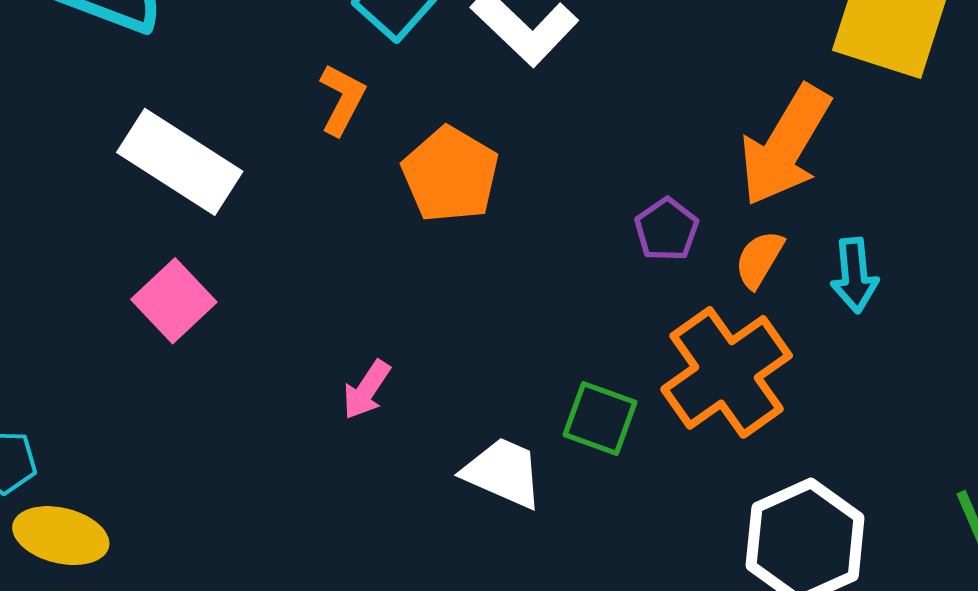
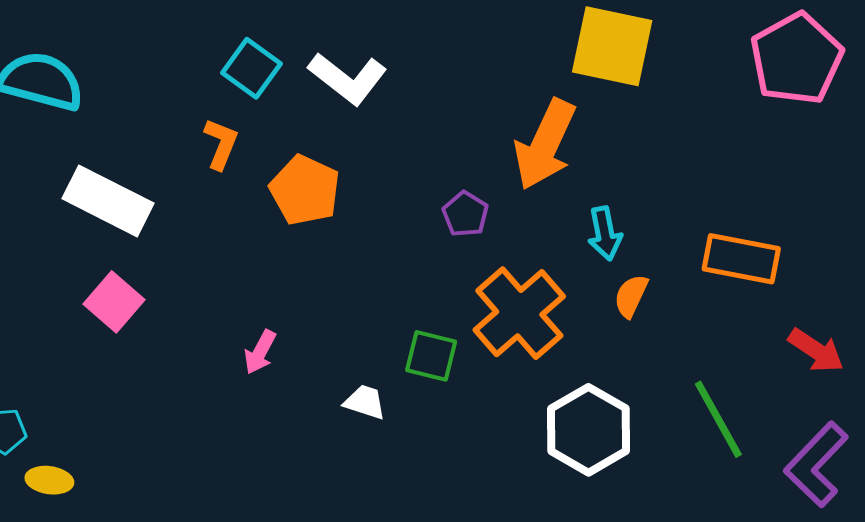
orange semicircle: (759, 259) -> (631, 296), moved
white trapezoid: (503, 473) -> (365, 402), size x0.7
yellow ellipse: (61, 536) -> (49, 480), size x0.7

